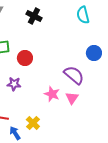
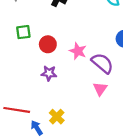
purple star: (14, 84) -> (49, 73), moved
pink star: (52, 94) -> (78, 51), moved

